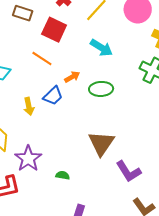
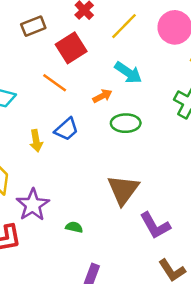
brown rectangle: (23, 13) -> (33, 26), turned -42
red square: (54, 30) -> (71, 48), turned 30
orange arrow: (72, 77) -> (102, 96), moved

